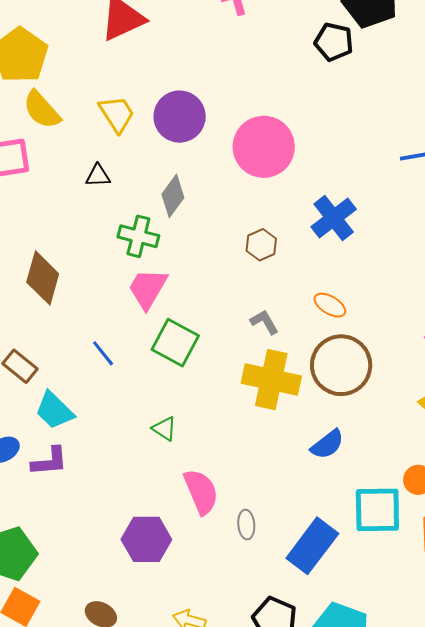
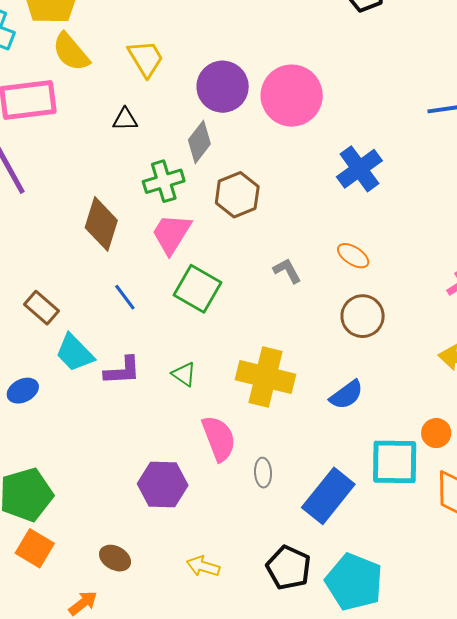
purple circle: (180, 117) -> (223, 87), moved
green cross: (138, 236) -> (164, 181), turned -33
brown hexagon: (261, 245) -> (237, 195), moved, size x1.4
brown diamond: (43, 278) -> (101, 224), moved
brown circle: (341, 365) -> (363, 316), size x0.7
yellow cross: (271, 380) -> (266, 377), moved
purple L-shape: (49, 461) -> (122, 371), moved

